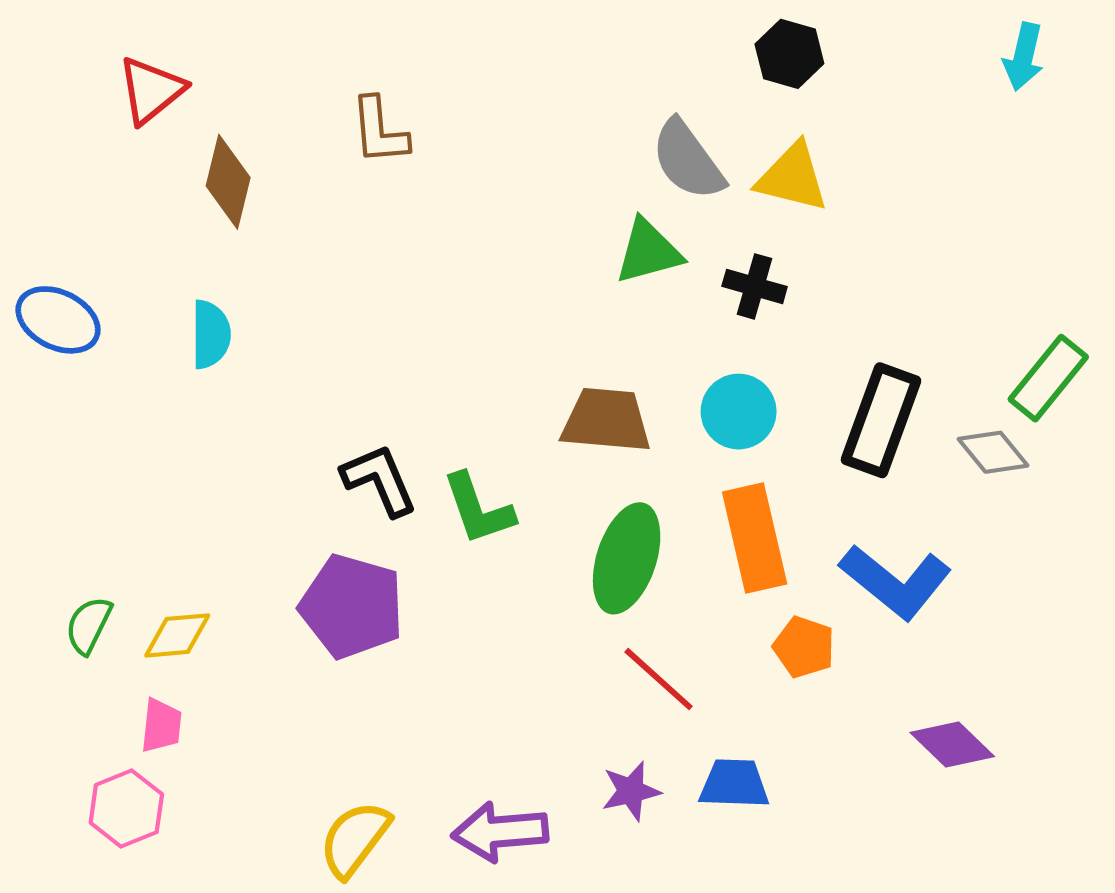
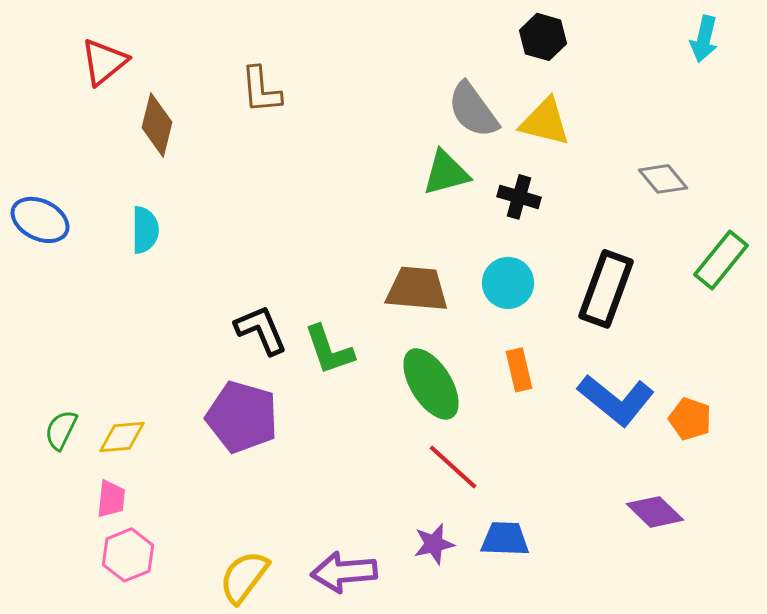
gray diamond: (993, 452) -> (663, 179), moved
orange rectangle: (755, 538) -> (519, 370), size x0.6
green ellipse: (627, 558) -> (431, 384), turned -50
orange pentagon: (804, 647) -> (690, 419), moved
pink hexagon: (126, 808) -> (128, 555), moved

